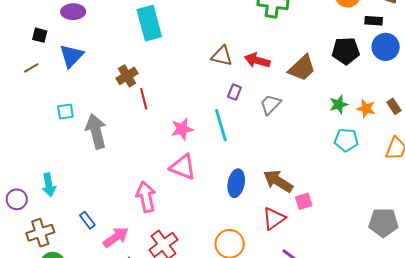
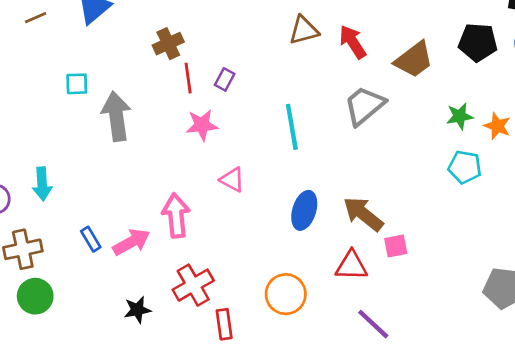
brown triangle: (222, 56) -> (304, 30), turned -35
red arrow: (257, 60) -> (353, 42), turned 35
purple rectangle: (234, 92) -> (225, 79), moved
gray trapezoid: (270, 104) -> (364, 106), size x1.4
pink star: (182, 129) -> (202, 125), moved
pink triangle: (183, 167) -> (232, 180), size x0.7
red triangle: (274, 219) -> (351, 266), turned 30
pink arrow: (116, 237) -> (131, 242), moved

